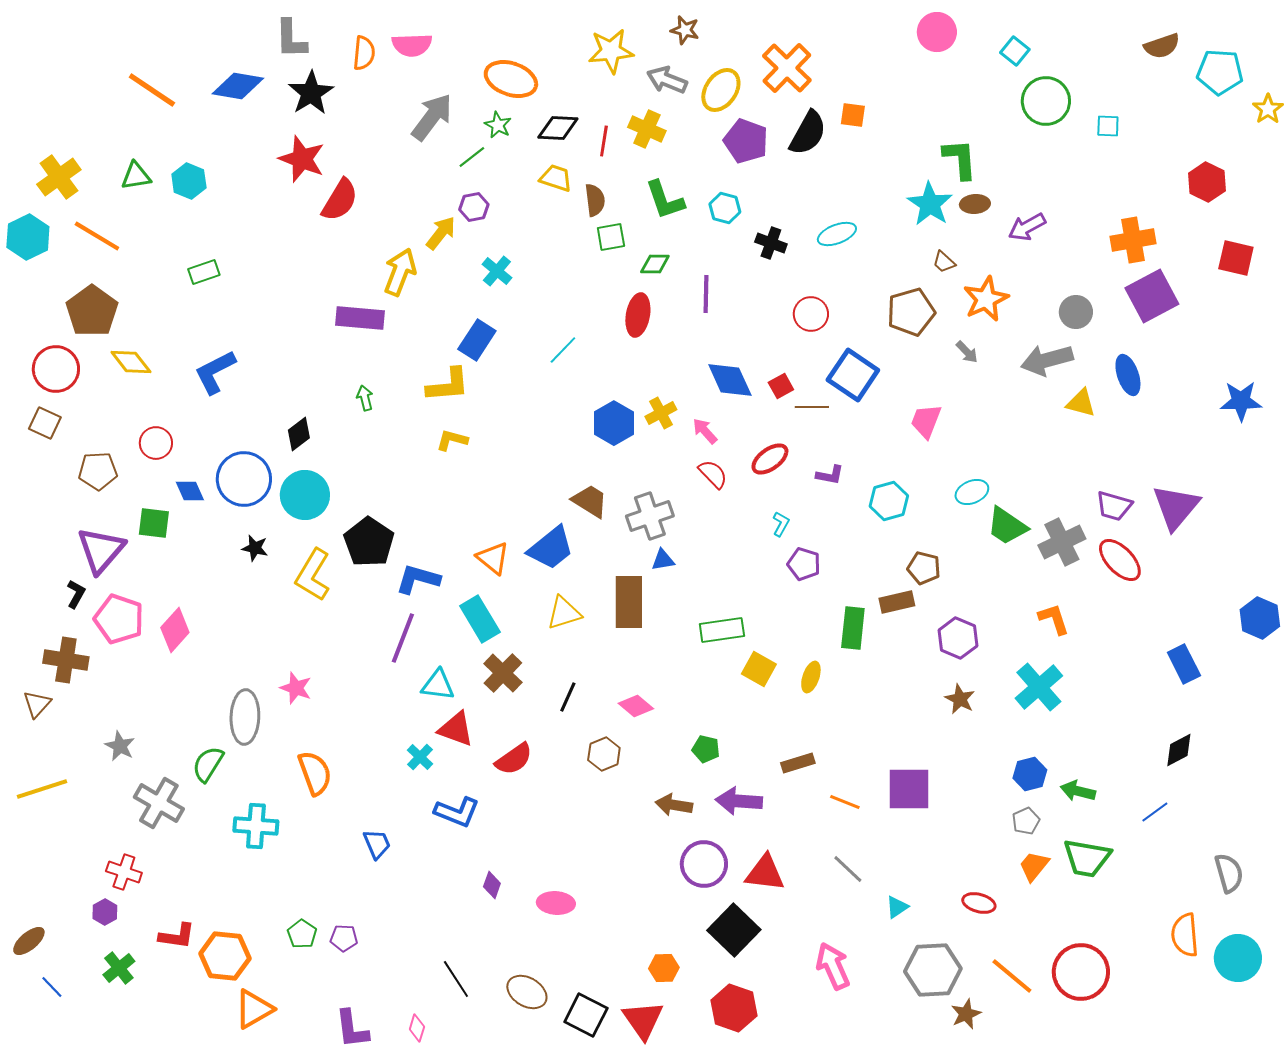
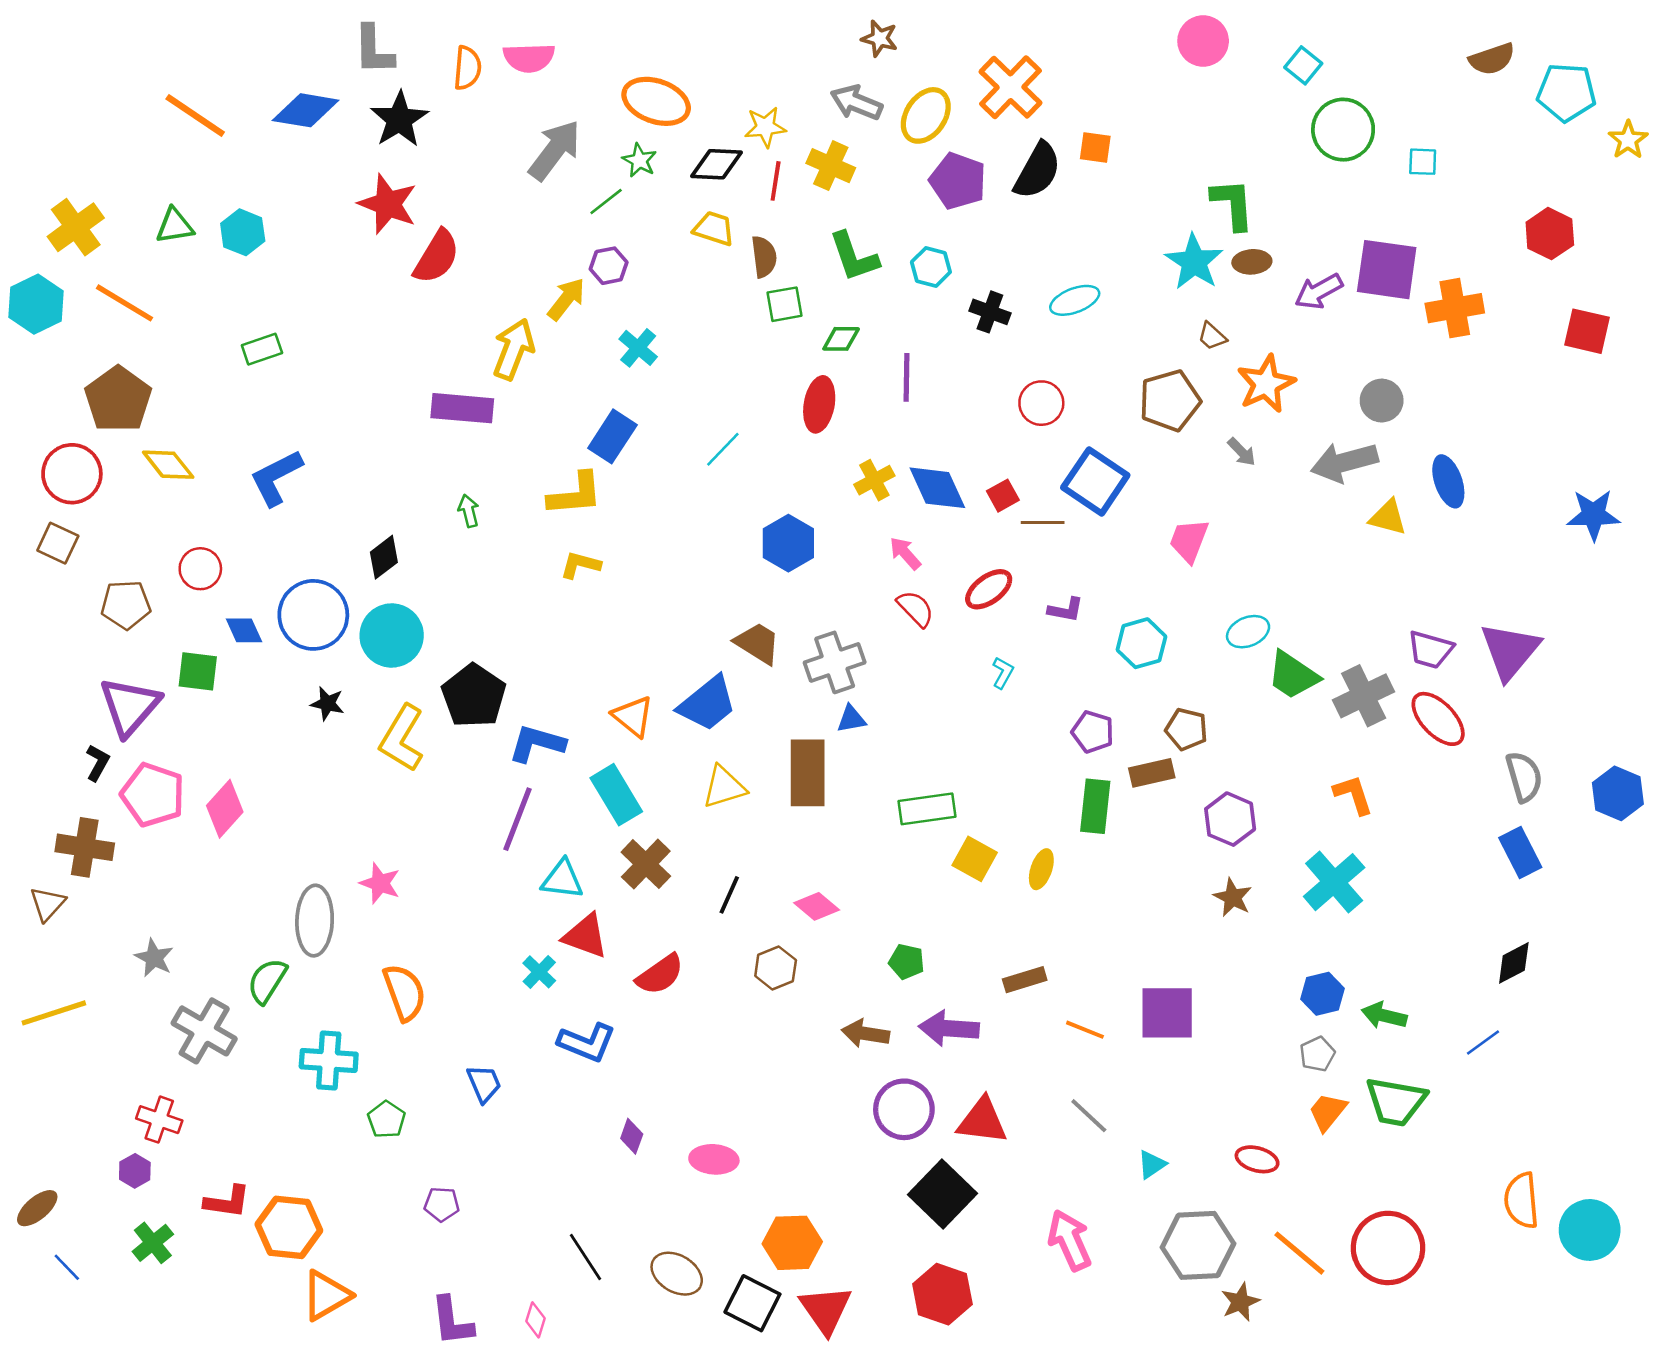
yellow star: (611, 51) -> (765, 127), moved, size x0.7
purple square: (1152, 296) -> (1387, 270), moved, turned 36
yellow cross: (661, 413) -> (874, 480), moved
purple pentagon: (804, 564) -> (1093, 732), moved
gray semicircle: (1229, 873) -> (1524, 777), moved
green pentagon: (302, 934) -> (386, 1120), moved
orange hexagon: (664, 968) -> (792, 1243), moved, size x1.5

